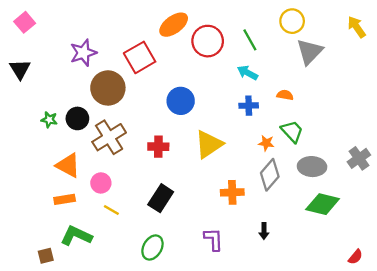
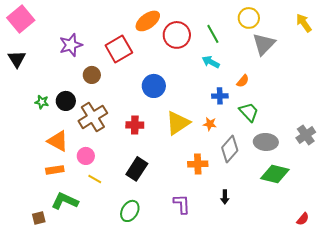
pink square: (25, 22) -> (21, 19), size x1.5
brown circle: (108, 88) -> (92, 75), size x0.6
orange semicircle: (285, 95) -> (243, 81), turned 120
blue cross: (249, 106) -> (220, 96), moved
orange star: (266, 143) -> (210, 124), moved

